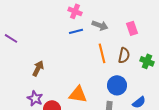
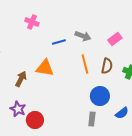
pink cross: (75, 11) -> (32, 22), moved
pink rectangle: (132, 28) -> (115, 39), turned 72
orange triangle: (78, 94) -> (45, 68), moved

